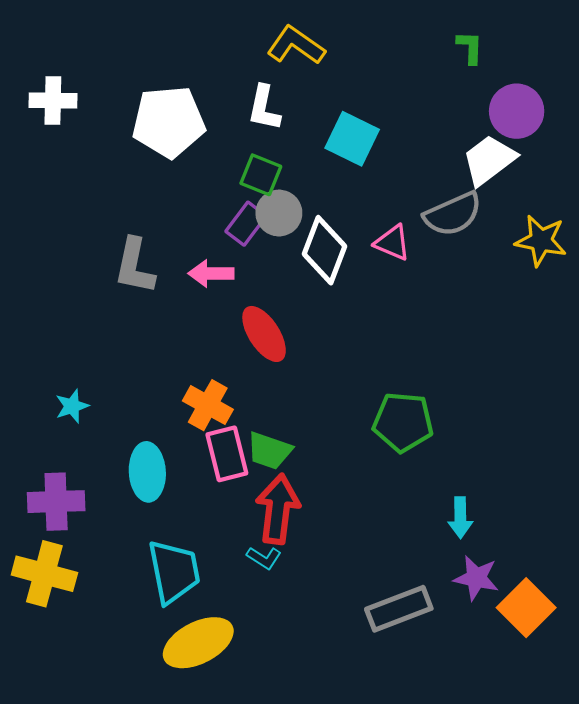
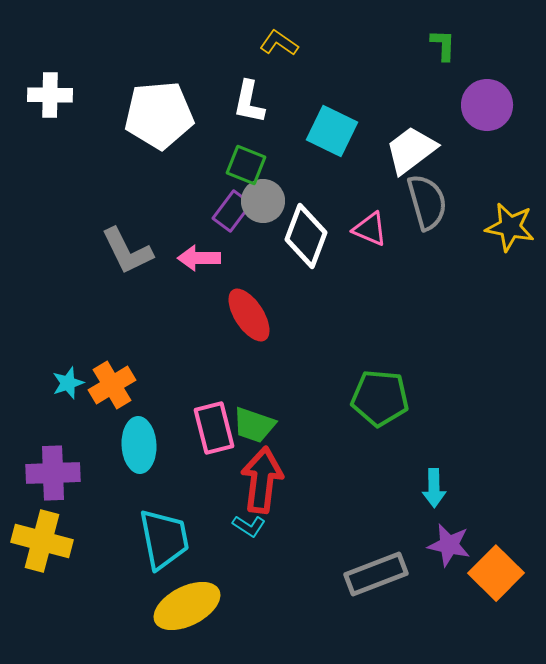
yellow L-shape: (296, 45) -> (279, 43), size x0.7
white trapezoid: (489, 160) -> (411, 150), moved
gray semicircle: (453, 214) -> (427, 202), turned -82
gray L-shape: (135, 266) -> (127, 251), turned -38
orange cross: (208, 405) -> (112, 385), moved, turned 30

